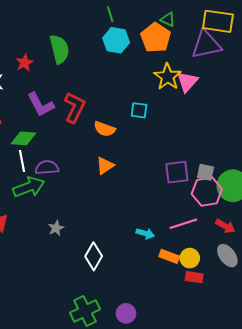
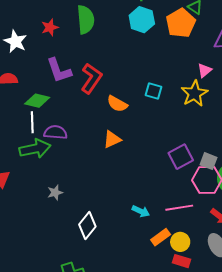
yellow star: (167, 77) -> (194, 94), moved
pink triangle: (187, 82) -> (205, 70), size x0.7
purple square: (177, 172) -> (181, 157), turned -30
orange rectangle: (169, 256) -> (161, 237), turned -66

